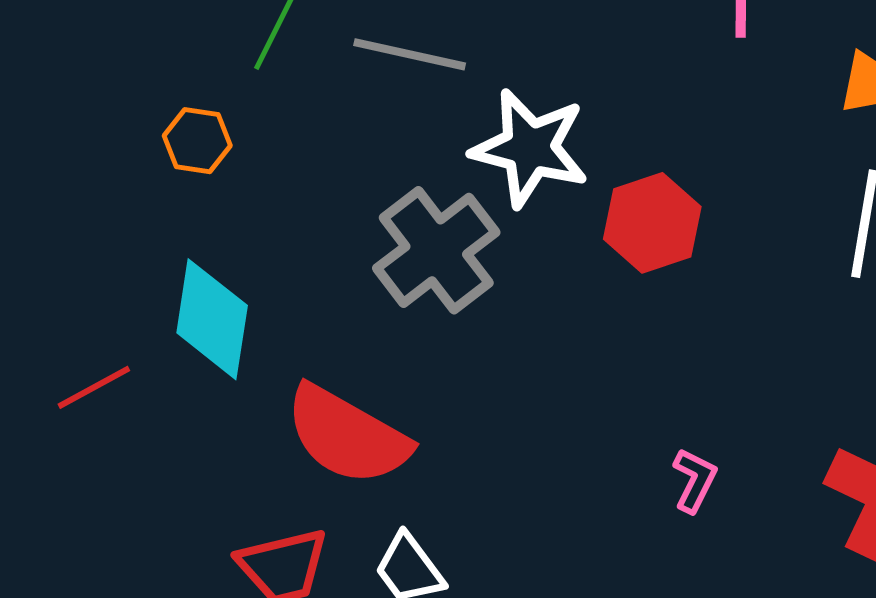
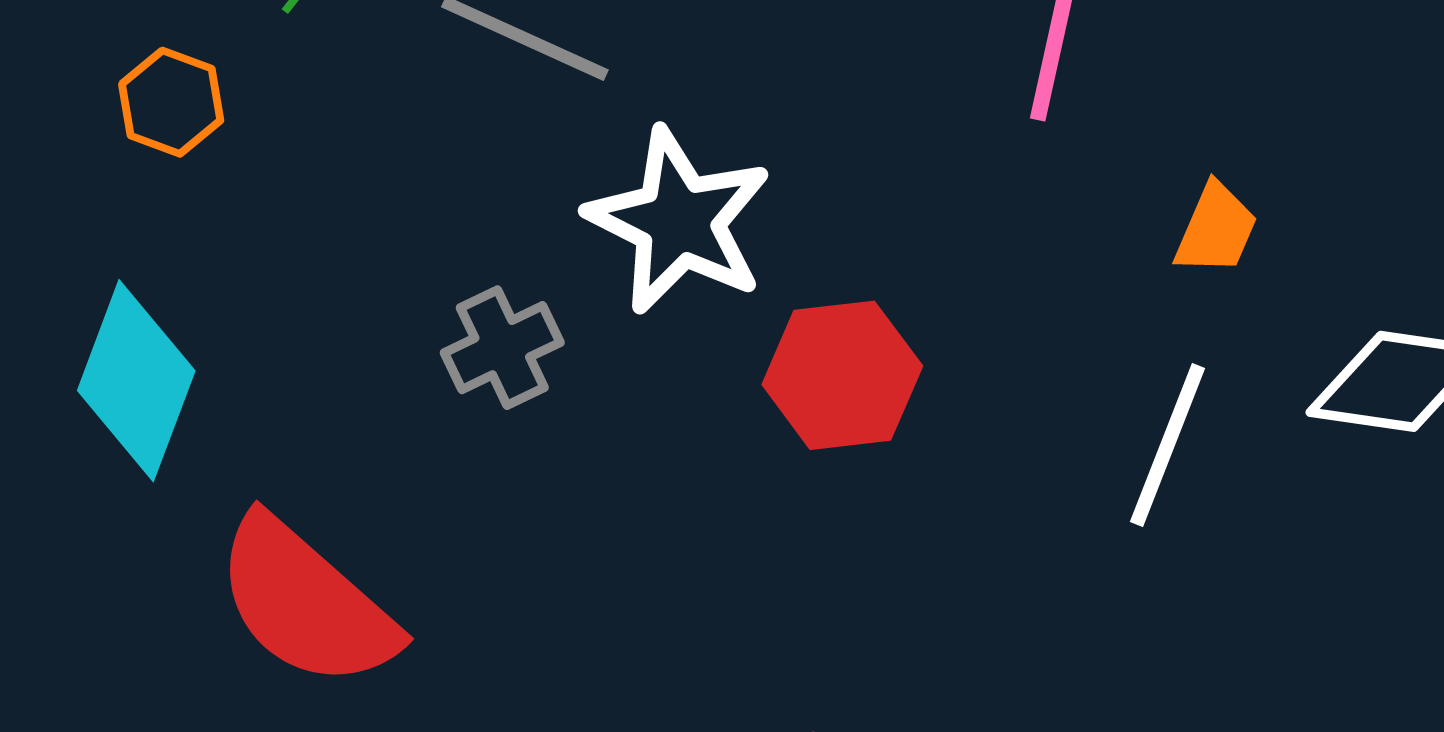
gray cross: (436, 250) -> (502, 348), size x0.6

